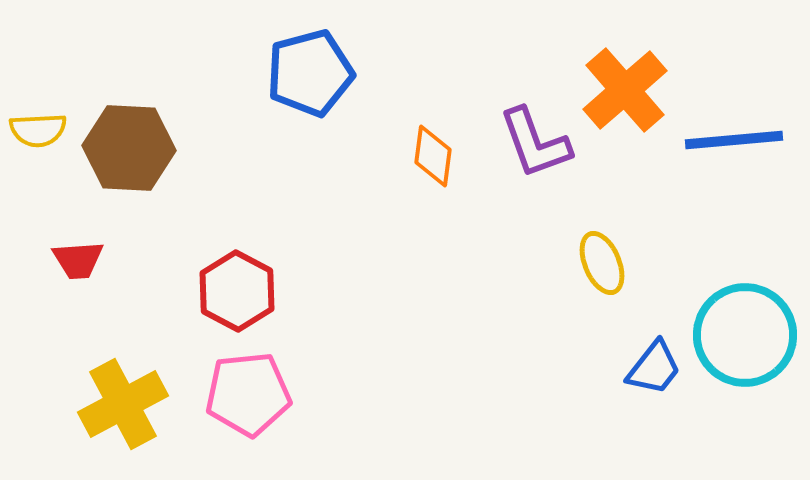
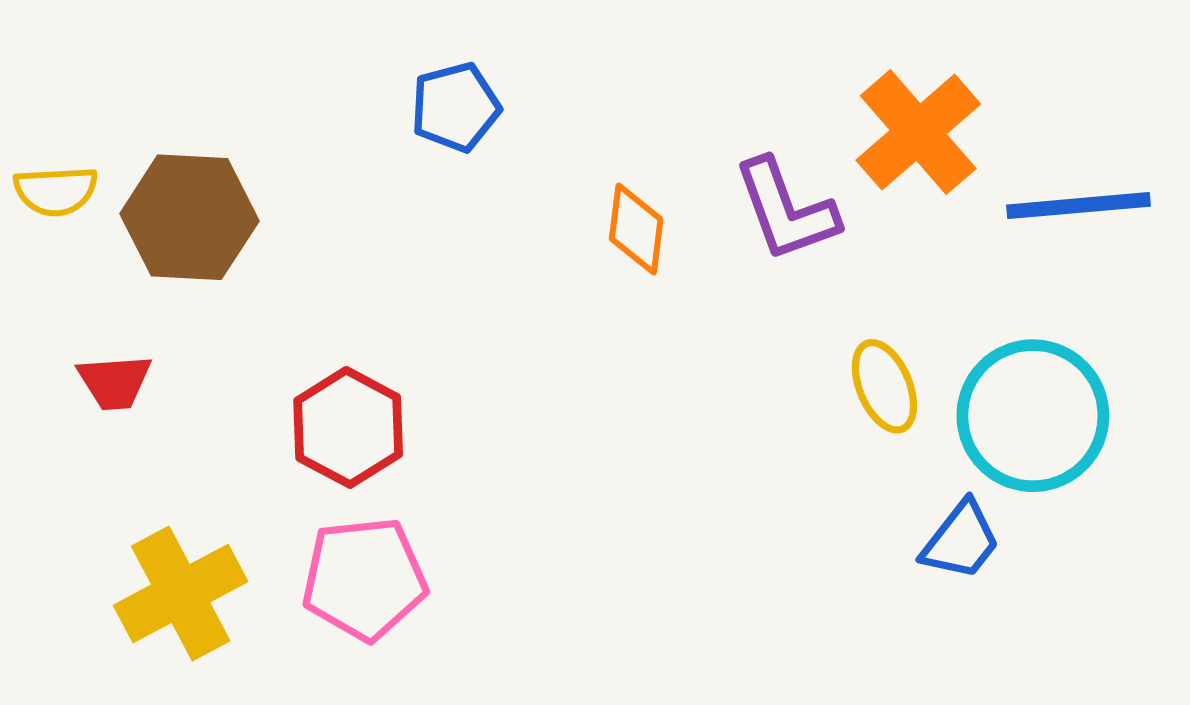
blue pentagon: (310, 73) -> (455, 107), size x0.7
cyan circle: (745, 335) -> (1033, 416), moved

